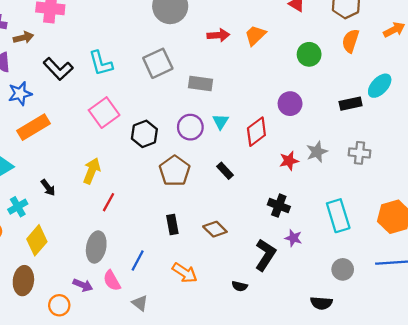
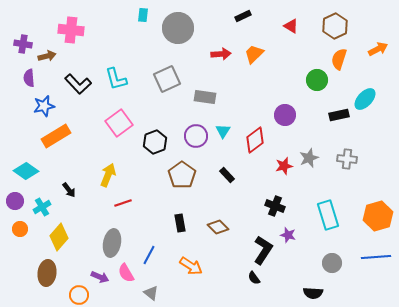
green circle: (309, 54) -> (317, 80), moved
red line: (109, 202) -> (123, 203), turned 42
black semicircle: (240, 286) -> (254, 278), moved, turned 40

